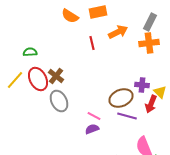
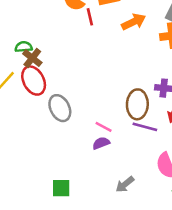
red line: (92, 43) -> (90, 17), moved
brown cross: (56, 76) -> (32, 58), moved
brown ellipse: (121, 98) -> (137, 104), turned -65

